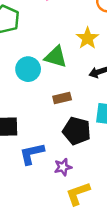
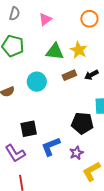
green triangle: (56, 57) -> (55, 52), moved
brown rectangle: (62, 98) -> (69, 75), moved

